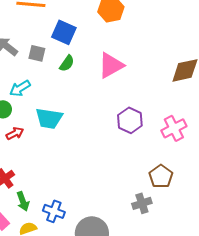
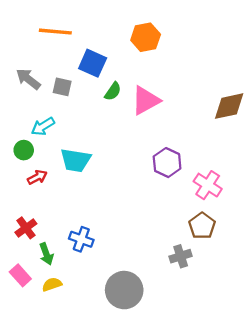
green semicircle: (67, 63) -> (113, 91), moved
pink cross: (174, 128) -> (208, 185), moved, turned -30
blue cross: (54, 211) -> (81, 239), moved

